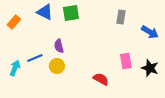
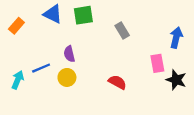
gray rectangle: (121, 17) -> (122, 30), moved, turned -40
blue arrow: (150, 32) -> (176, 38), turned -108
pink rectangle: (126, 61) -> (157, 63), moved
red semicircle: (101, 79) -> (117, 82), moved

